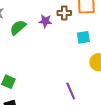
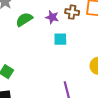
cyan square: (83, 37) -> (60, 39), moved

